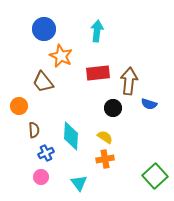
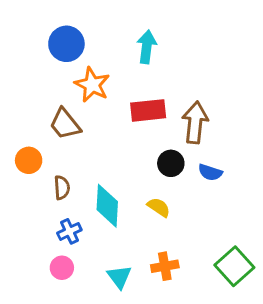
blue semicircle: (149, 104) -> (210, 172), moved
brown semicircle: (34, 130) -> (62, 188), moved
orange cross: (105, 159) -> (165, 266), moved

